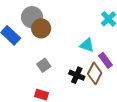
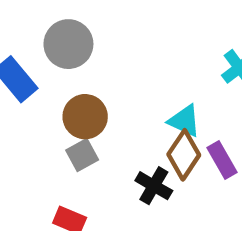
brown circle: (41, 28) -> (85, 117), moved
brown diamond: (95, 73) -> (184, 155), moved

